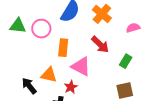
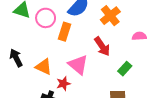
orange rectangle: (63, 48) -> (65, 32), moved
black arrow: (29, 86) -> (16, 58), moved

